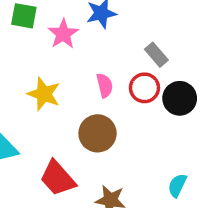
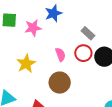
pink star: (63, 34) -> (33, 28), turned 30
yellow star: (44, 94) -> (26, 64), turned 30

